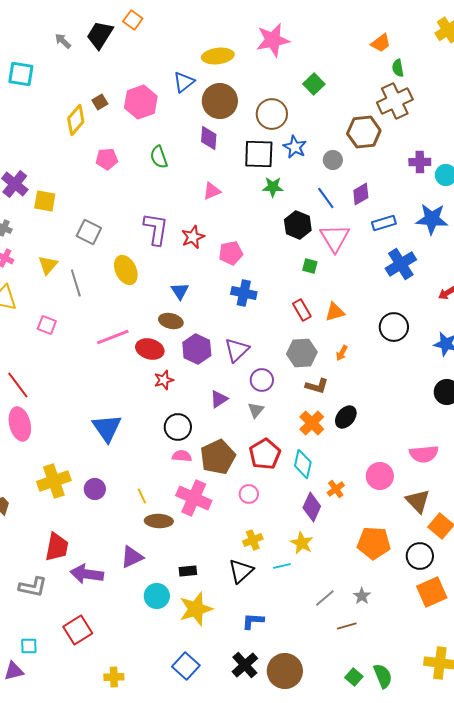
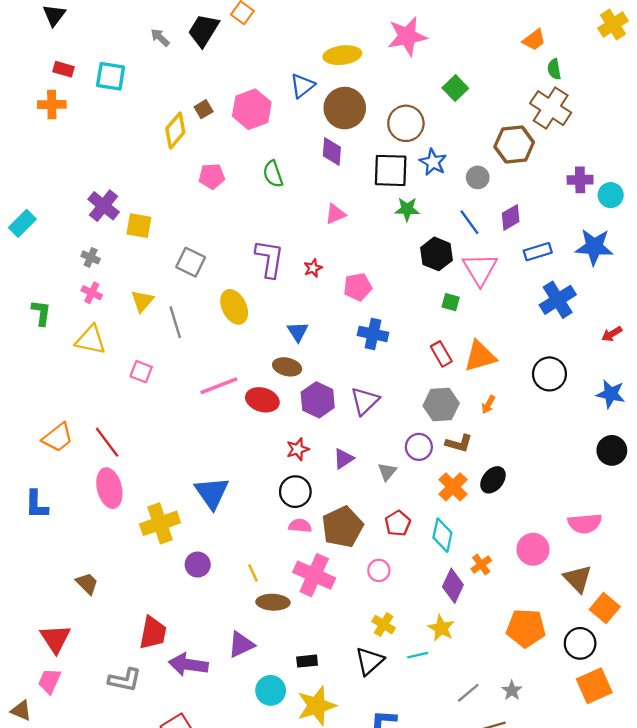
brown cross: (395, 101) -> (551, 108), turned -32
red star: (193, 237) -> (313, 268), size x0.7
orange triangle: (335, 312) -> (480, 356), size x1.4
red star: (164, 380) -> (298, 449), moved
purple circle: (262, 380) -> (419, 447), moved
red pentagon: (265, 454) -> (398, 523), size x0.7
yellow cross: (54, 481) -> (160, 523), moved
yellow cross: (253, 540) -> (384, 625), turned -36

